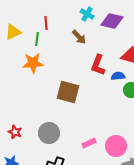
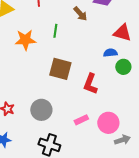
brown arrow: (79, 37) -> (80, 14), moved
green line: (37, 39) -> (55, 31), moved
red L-shape: (98, 65) -> (90, 84), moved

